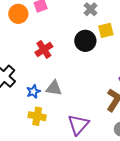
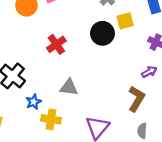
blue star: (33, 91) -> (34, 102), moved

